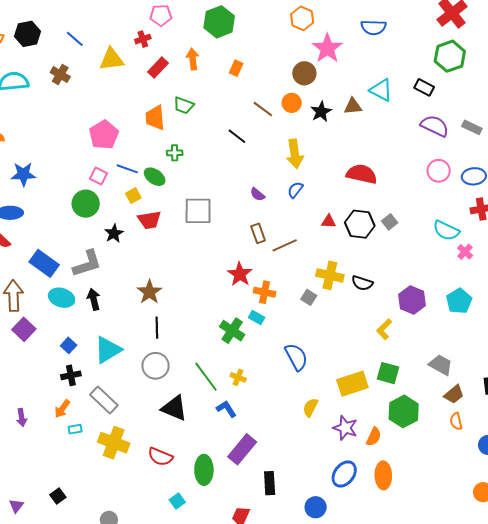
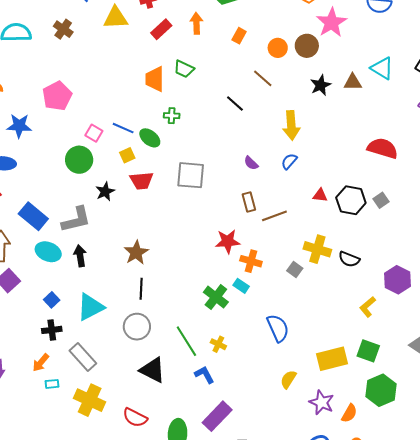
orange circle: (292, 103) -> (278, 48), moved
pink pentagon: (104, 135) -> (57, 96), moved
red semicircle: (362, 174) -> (383, 148), moved
red star: (240, 274) -> (228, 241), turned 30

